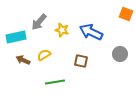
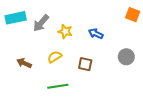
blue arrow: (91, 32) -> (96, 34), size x0.6
cyan rectangle: (16, 37) -> (16, 18), moved
yellow semicircle: (44, 55) -> (55, 57), moved

